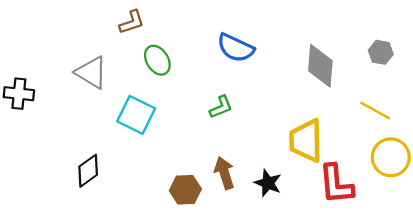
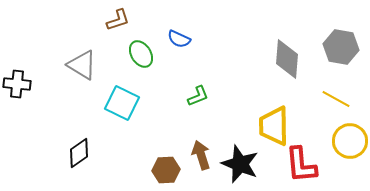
blue semicircle: (236, 48) -> (179, 39), moved, size x0.7
gray hexagon: (381, 52) -> (341, 47), size x1.6
black star: (268, 183) -> (240, 164), size x1.5

